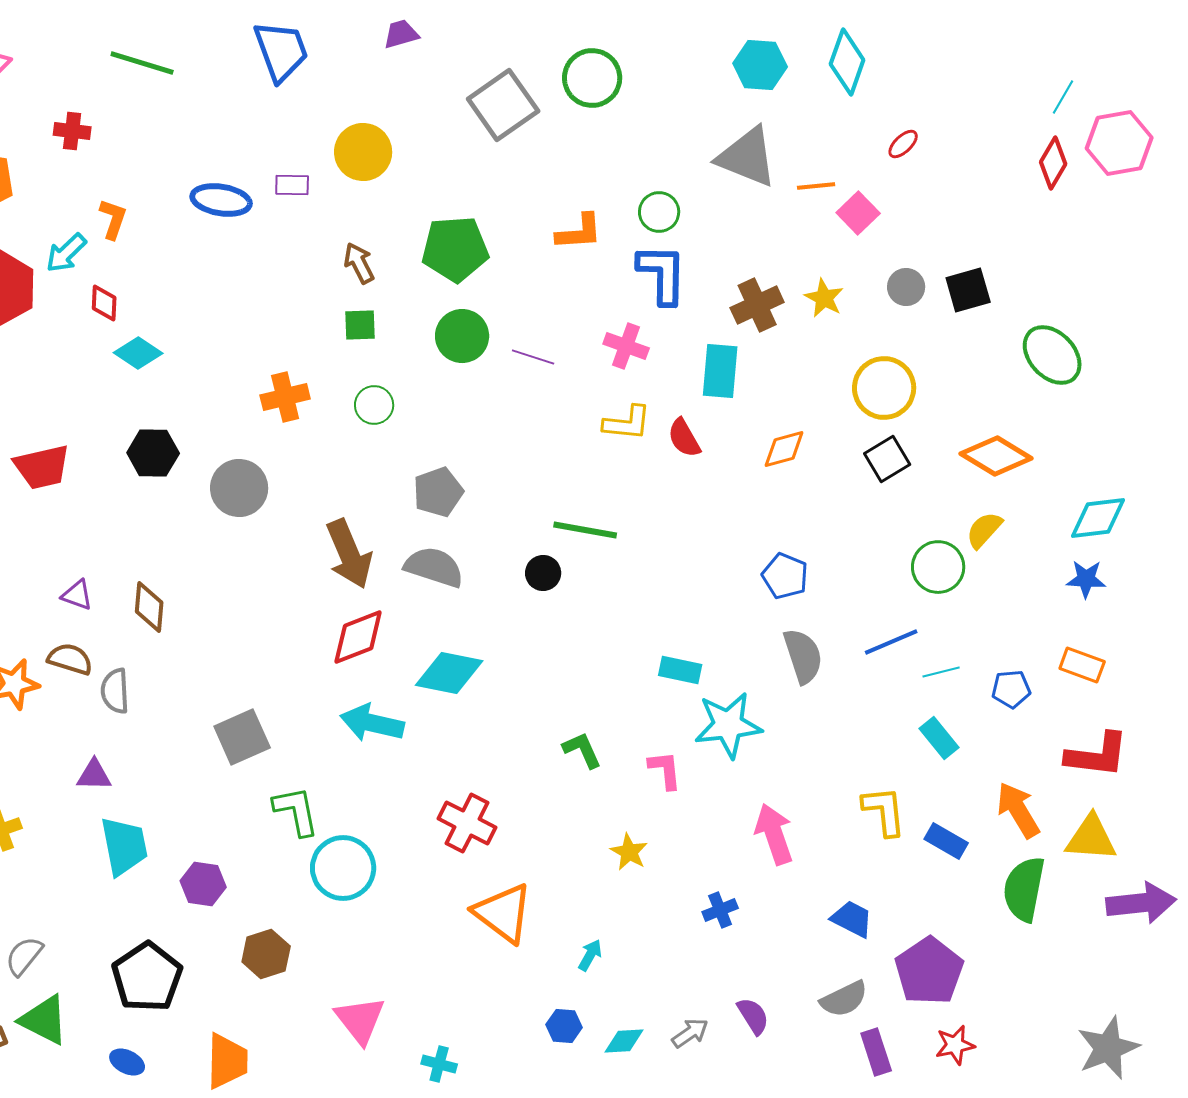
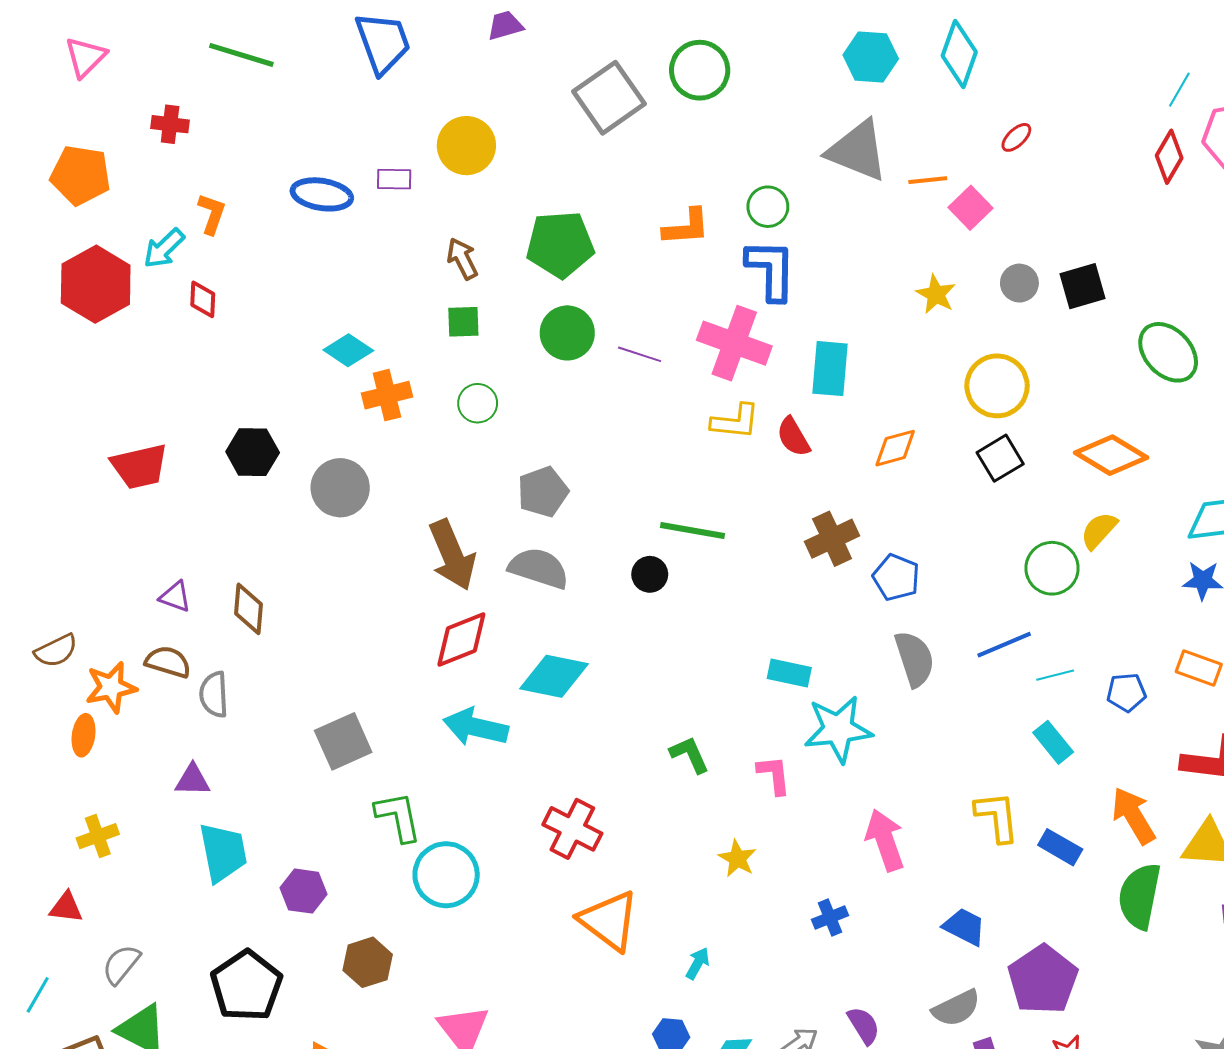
brown cross: (757, 305) -> (832, 539), moved
pink cross: (626, 346) -> (734, 343), size x1.6
cyan diamond: (138, 353) -> (348, 350), moved

